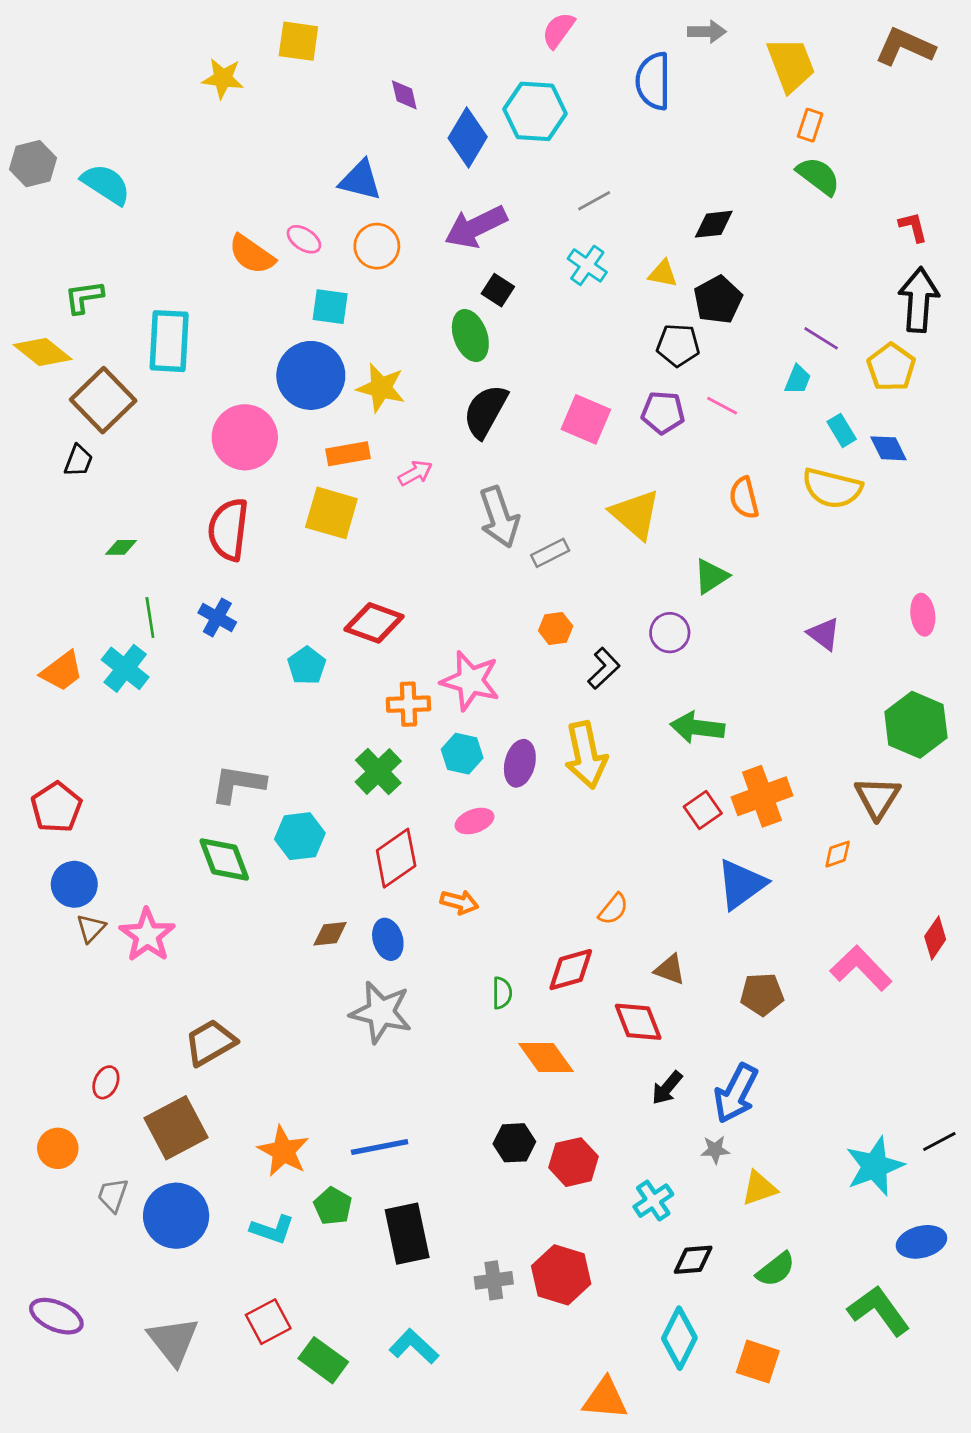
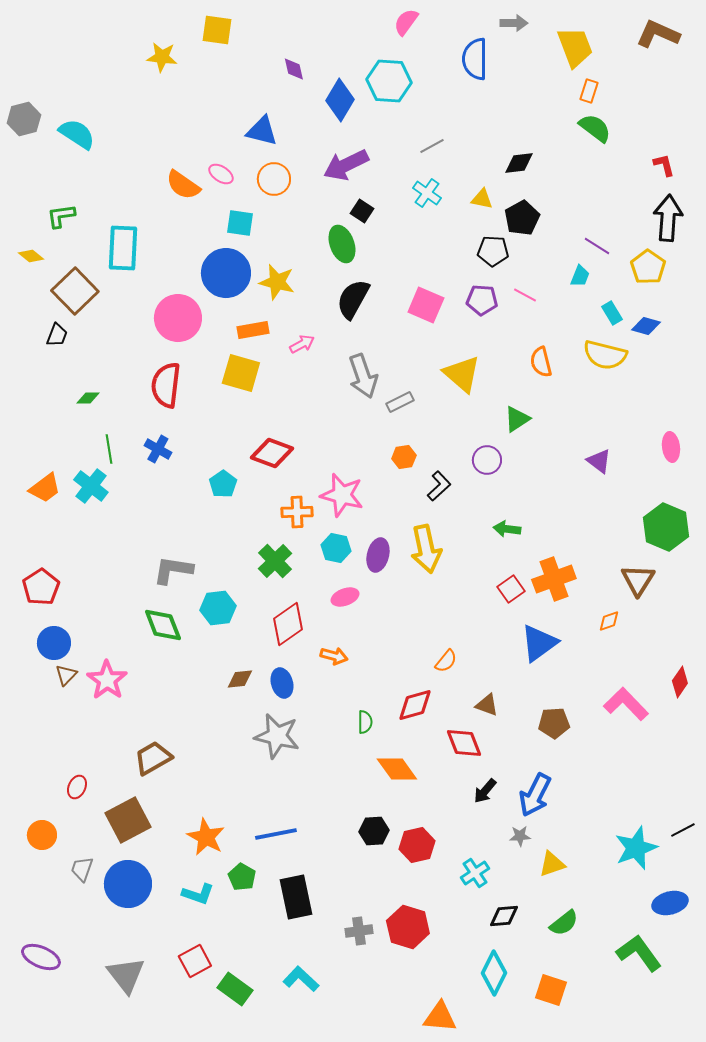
yellow diamond: (43, 352) -> (31, 256), size x0.6
blue diamond: (888, 448) -> (646, 326), turned -48
green arrow: (697, 728) -> (507, 529), size x0.7

